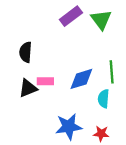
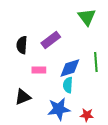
purple rectangle: (71, 16) -> (51, 40), moved
black triangle: (28, 88) -> (23, 97), moved
cyan semicircle: (104, 99) -> (68, 85), moved

